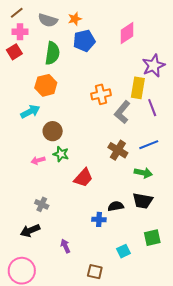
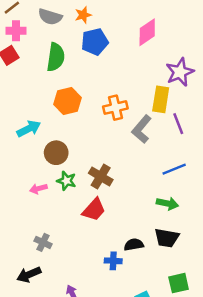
orange hexagon: (46, 85) -> (68, 101), moved
brown cross: (118, 150) -> (101, 176), moved

